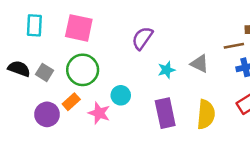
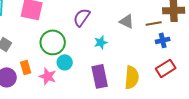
gray triangle: (200, 64) -> (127, 21), moved
green circle: (83, 70) -> (53, 42), moved
orange rectangle: (71, 102) -> (26, 67), turned -64

